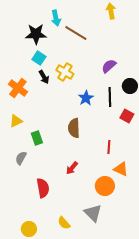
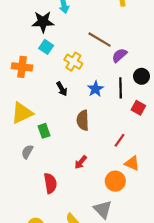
brown line: (76, 33) -> (100, 40), moved
black arrow: (44, 77) -> (62, 89), moved
orange cross: (18, 88) -> (22, 67), moved, turned -30
yellow triangle: (16, 121) -> (22, 113), size x1.6
red line: (109, 147) -> (119, 140), turned 32

